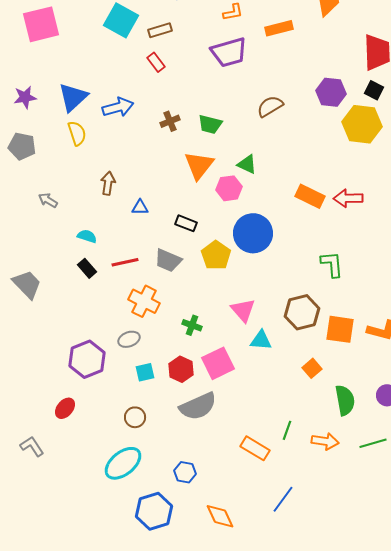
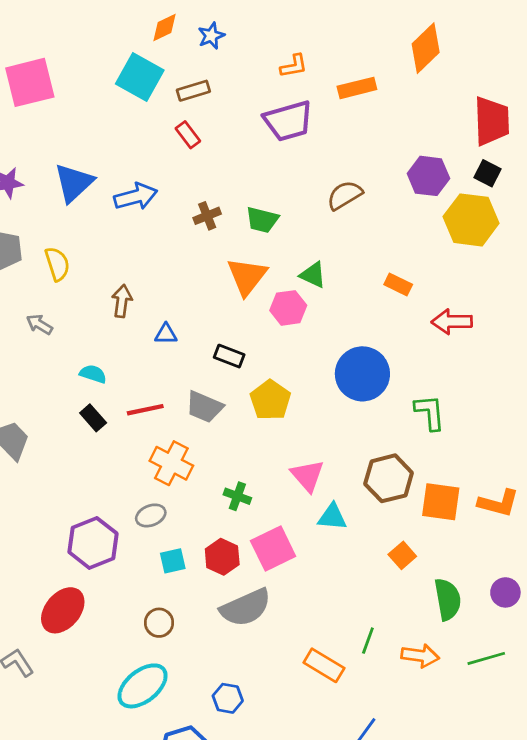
yellow semicircle: (77, 133) -> (57, 264), moved
orange rectangle: (310, 196) -> (398, 285), moved, size x0.7
blue circle: (253, 233) -> (362, 374), moved
red ellipse: (65, 408) -> (63, 610), size x1.6

